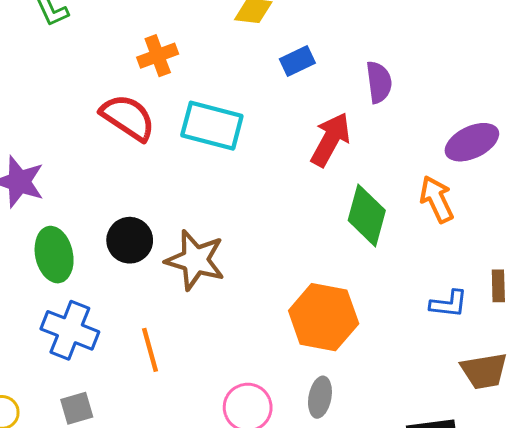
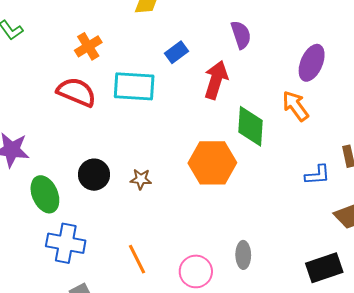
blue rectangle: (297, 61) -> (176, 52), moved
purple ellipse: (472, 142) -> (312, 63), turned -30
brown star: (195, 260) -> (141, 179), size x0.5
orange hexagon: (324, 317) -> (212, 163), moved
orange line: (150, 350) -> (137, 259), moved

